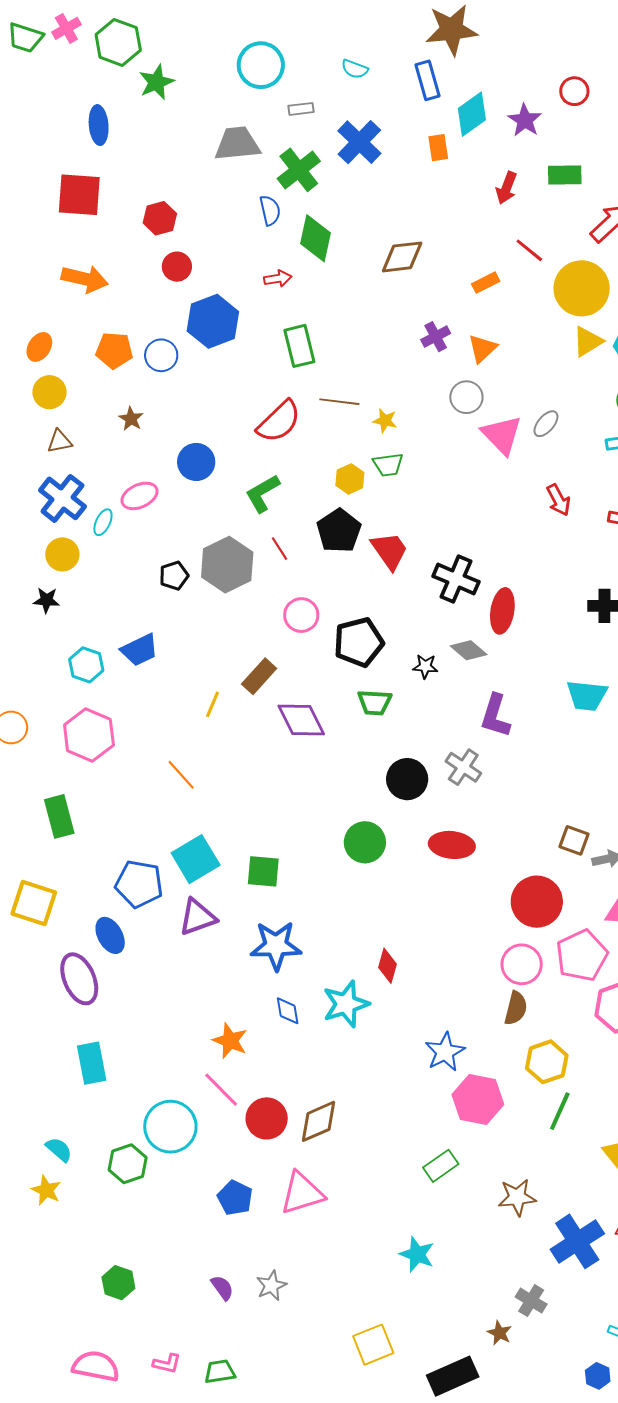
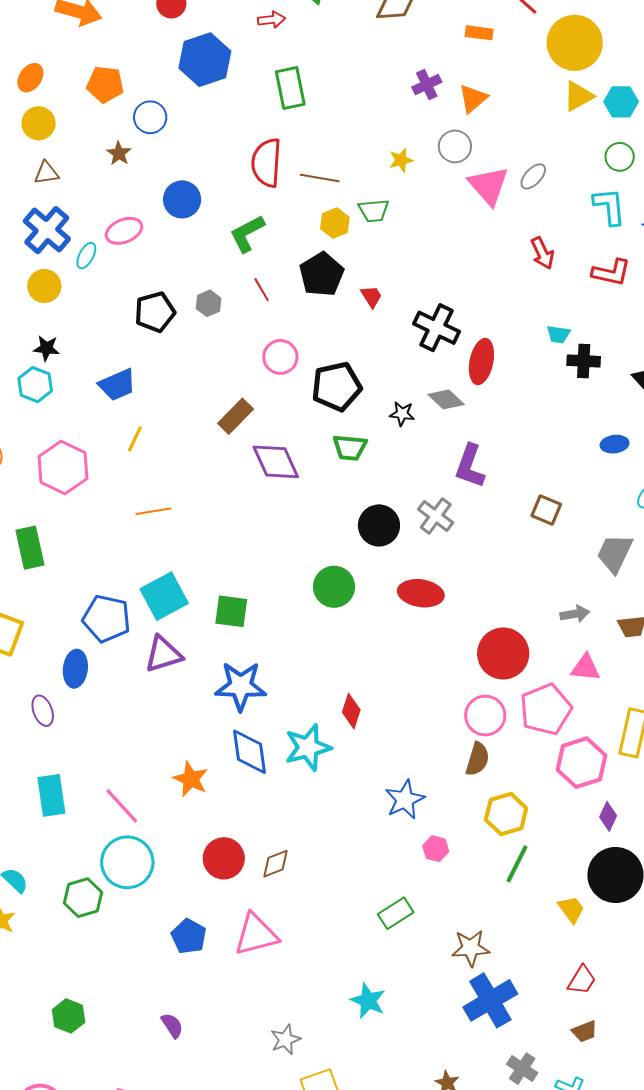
orange rectangle: (486, 283) -> (479, 33), turned 32
blue circle: (161, 355) -> (150, 117), moved
brown line: (339, 402) -> (320, 178), moved
yellow star: (385, 421) -> (401, 160), moved, turned -30
red semicircle: (279, 422) -> (267, 163), turned 135
red trapezoid: (389, 551) -> (371, 297), size x0.6
gray hexagon: (227, 565) -> (209, 303), size x0.5
black pentagon: (174, 576) -> (155, 312), size x1.4
black star: (46, 600) -> (46, 348), moved
cyan hexagon: (86, 665) -> (35, 385), moved
cyan trapezoid: (587, 696) -> (558, 334), moved, size x0.6
yellow line: (213, 704) -> (135, 439), moved
orange line: (181, 775) -> (153, 511), turned -60
brown square: (574, 840) -> (546, 510), moved
blue ellipse: (110, 935) -> (75, 669), turned 33
purple ellipse: (79, 979) -> (43, 711), size x0.6
blue diamond: (288, 1011) -> (250, 752), size x1.6
pink line: (221, 1090) -> (122, 806), moved
pink hexagon: (478, 1100) -> (436, 849), size x0.5
brown diamond: (319, 1121) -> (276, 864), size x0.7
blue cross: (577, 1241) -> (490, 1000), moved
gray star: (271, 1286) -> (286, 1040), moved
gray cross: (531, 1301) -> (522, 1069), moved

